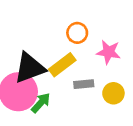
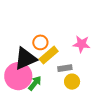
orange circle: (77, 33) -> (40, 42), moved
yellow circle: (113, 93) -> (72, 82), moved

